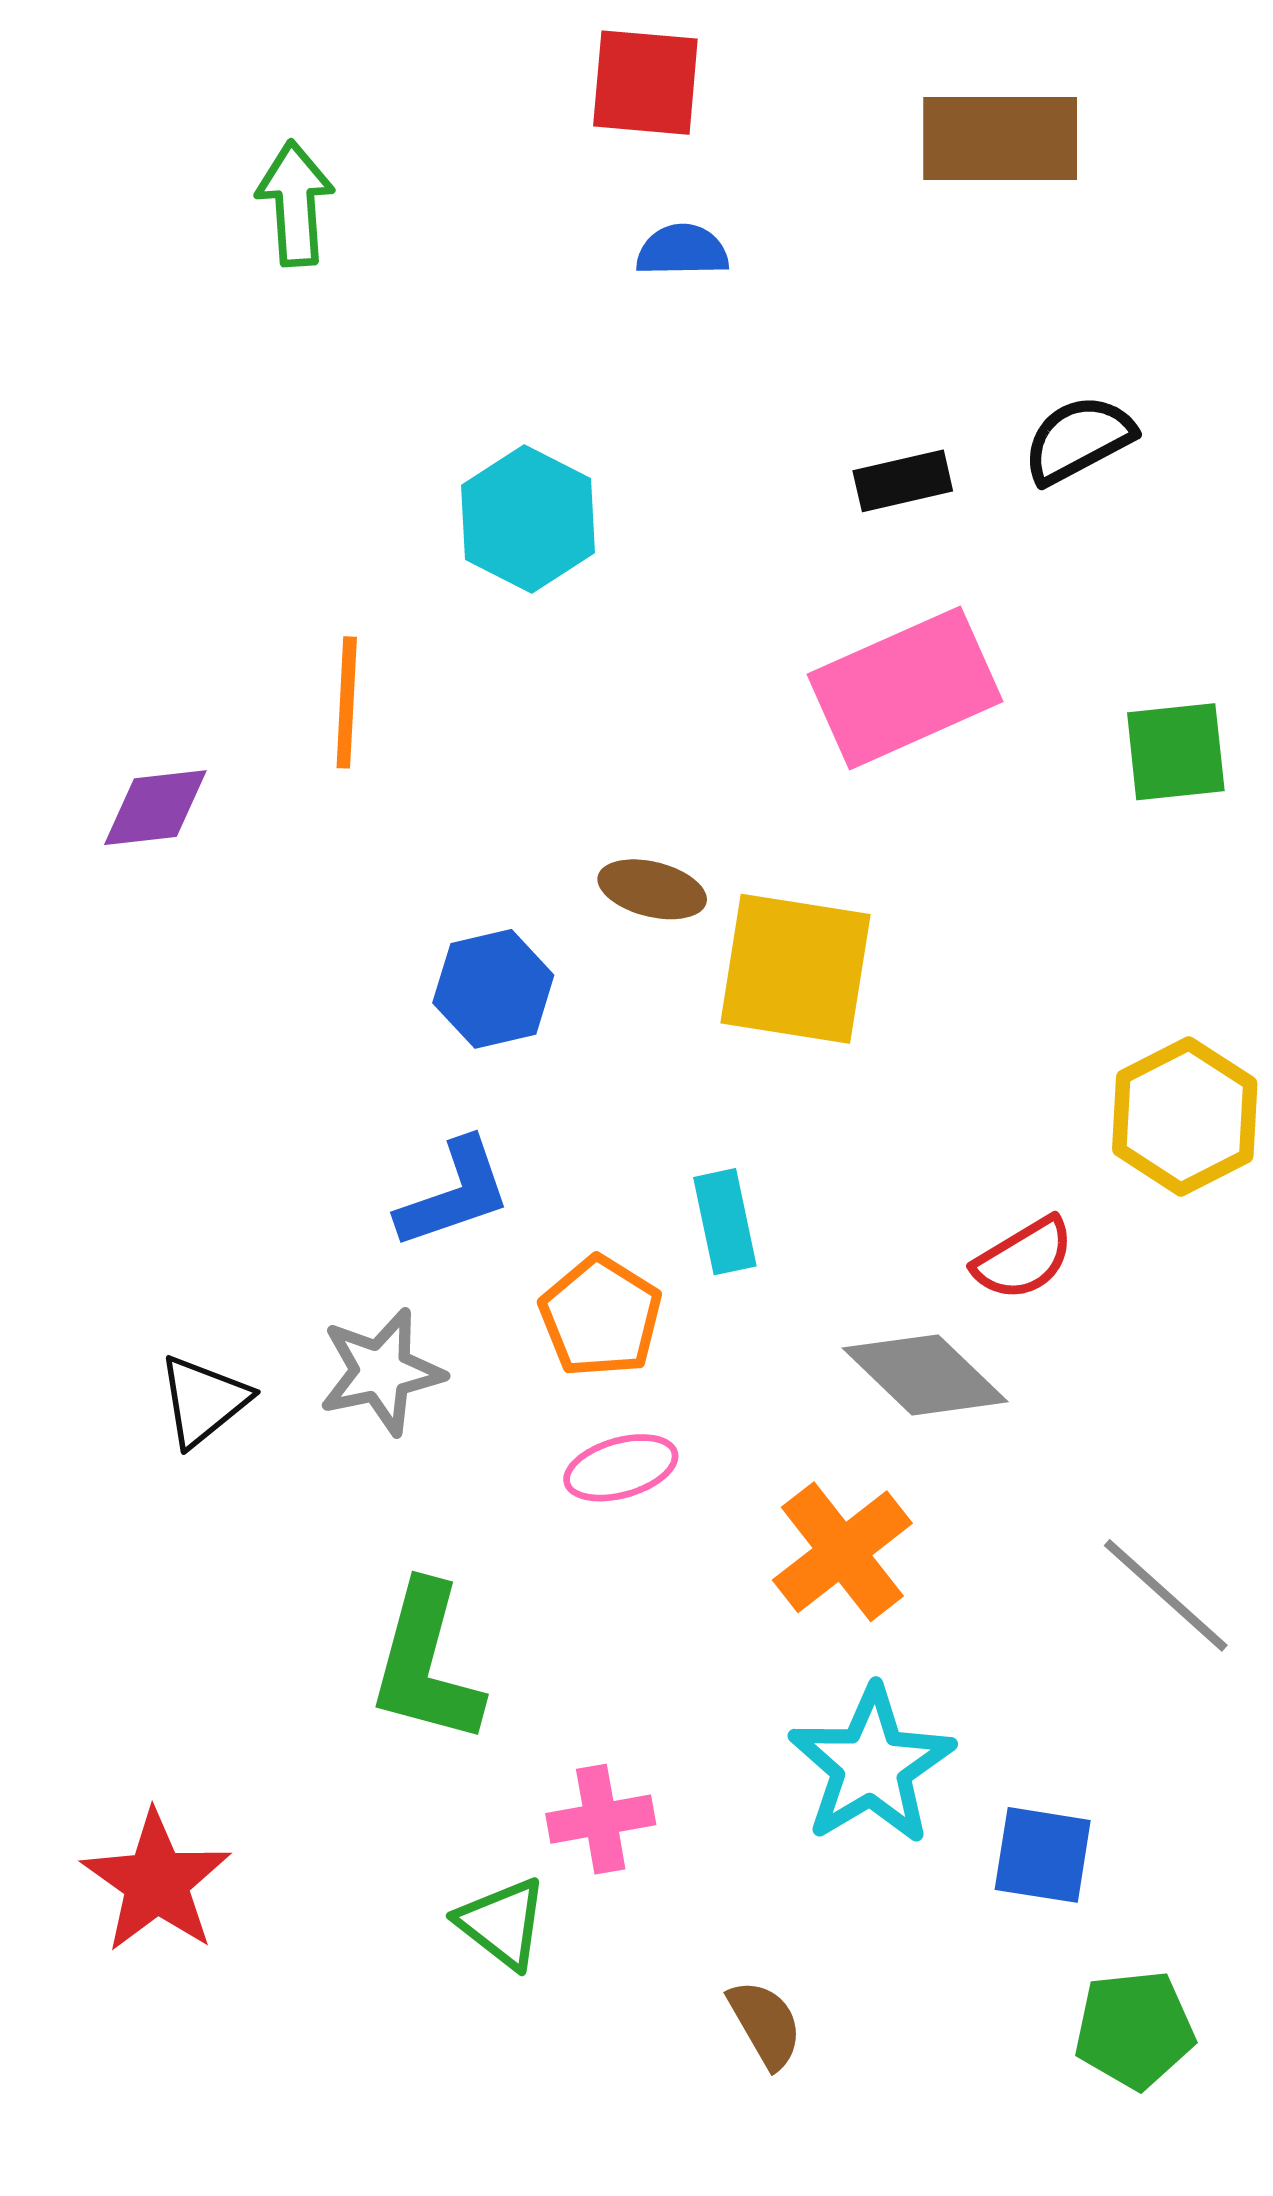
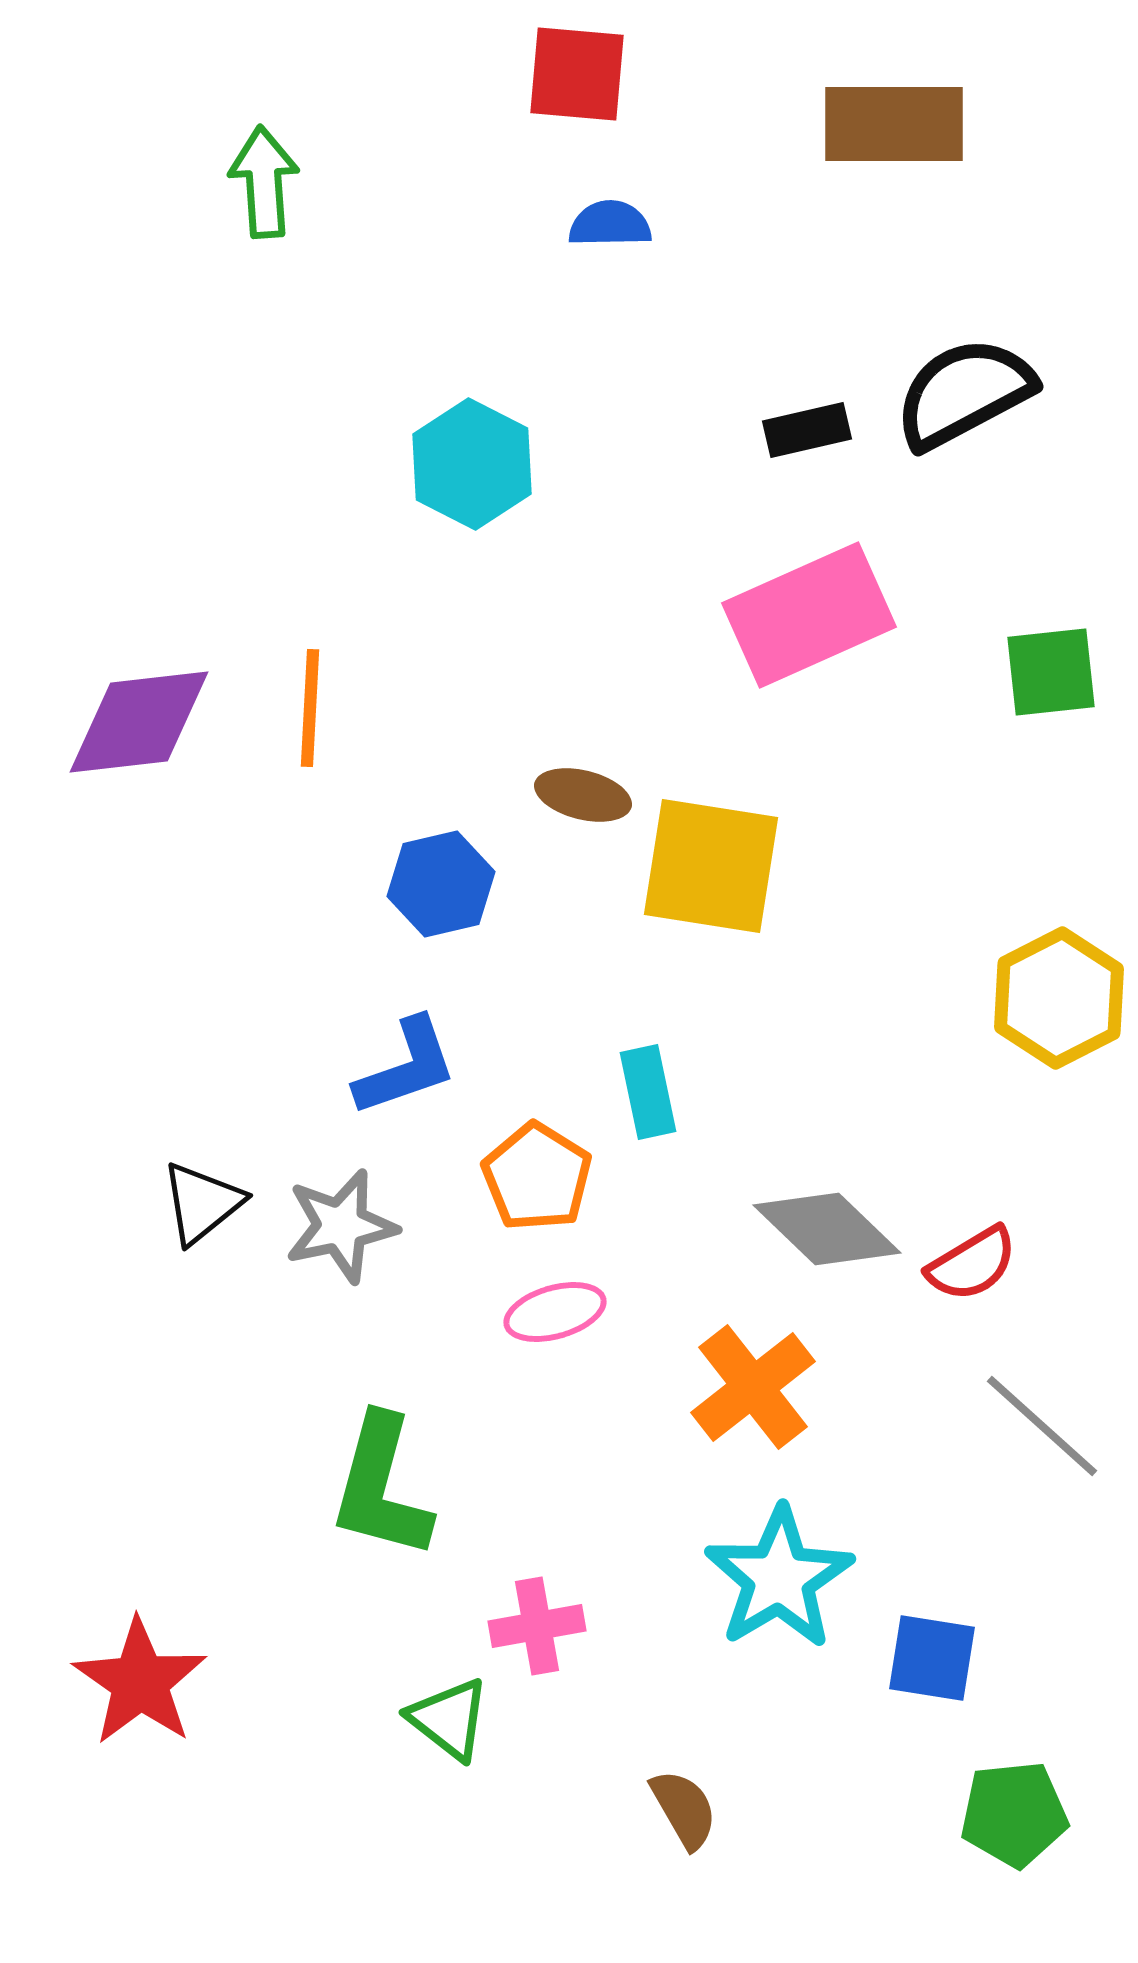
black semicircle: (1078, 440) -> (964, 393), size x1.4
orange line: (347, 702) -> (310, 708), moved
purple diamond: (155, 808) -> (139, 722), size x1.5
red semicircle: (1024, 1259) -> (972, 1264), moved
black triangle: (203, 1401) -> (202, 1203), moved

